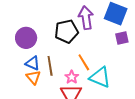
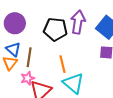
pink star: (72, 77) -> (28, 78), moved

